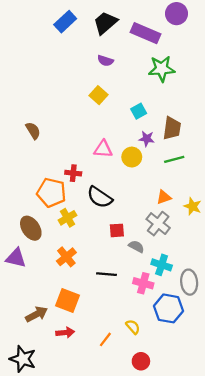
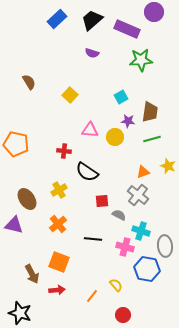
yellow square: (98, 95) -> (70, 95), moved
brown semicircle: (33, 131) -> (29, 82), moved
orange pentagon: (51, 193) -> (16, 144), moved
yellow star: (193, 206) -> (168, 166), moved
brown arrow: (37, 314) -> (32, 274), turned 90

